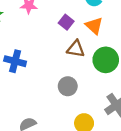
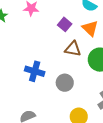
blue cross: (15, 61) -> (35, 71), moved

